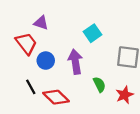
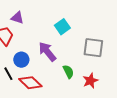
blue circle: (46, 61) -> (21, 60), moved
purple arrow: (75, 62) -> (47, 52), turned -30

